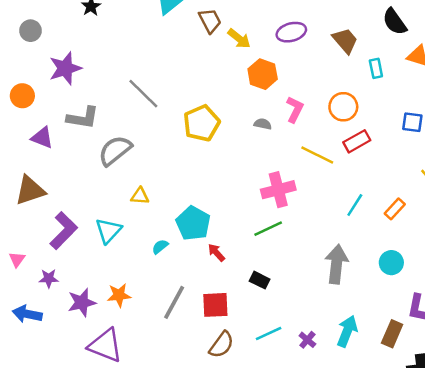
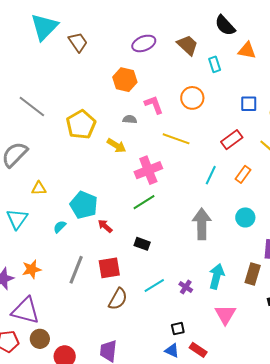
yellow arrow: (239, 39) -> (116, 146), moved
pink L-shape: (295, 109) -> (154, 105), turned -40
red rectangle: (357, 141) -> (232, 140), moved

